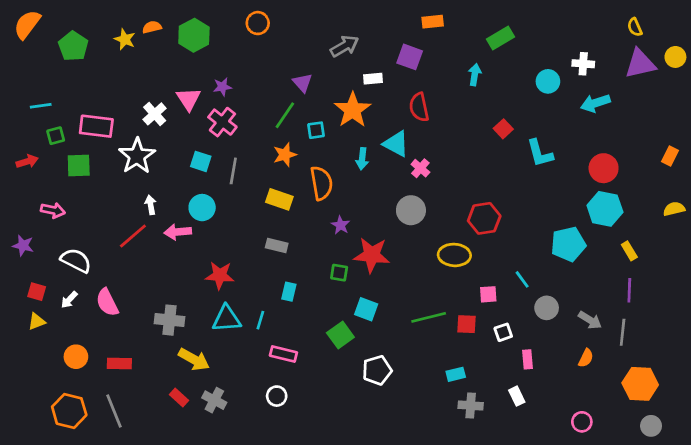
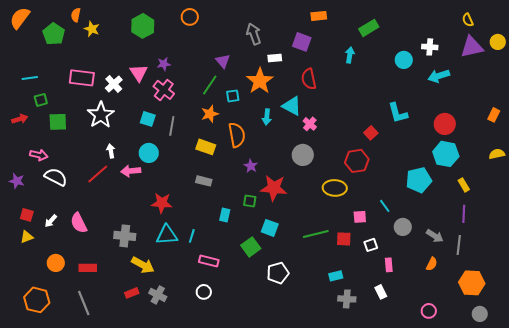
orange semicircle: (152, 27) -> (76, 15), moved, turned -64
gray arrow: (344, 46) -> (254, 34), turned -80
pink rectangle: (96, 126) -> (82, 78), moved
red square: (503, 129) -> (371, 133), moved
white semicircle: (76, 260) -> (56, 177), moved
cyan rectangle: (289, 292) -> (225, 215), moved
red rectangle: (179, 397) -> (132, 293), turned -64
orange hexagon: (69, 411) -> (37, 300), moved

